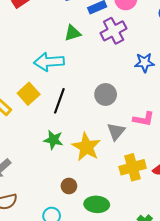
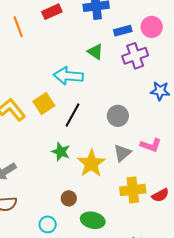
green triangle: (73, 33) -> (95, 52), turned 42

